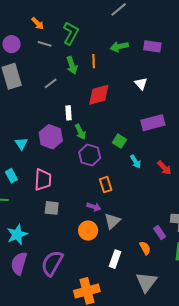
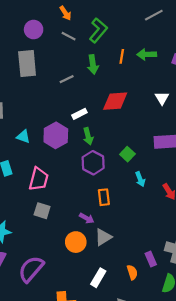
orange line: (94, 61) -> (122, 56), moved
white rectangle: (68, 113) -> (79, 114), turned 56
cyan triangle: (21, 144) -> (23, 137), turned -48

